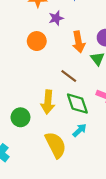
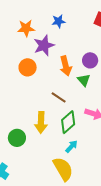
purple star: (56, 18) -> (44, 45), size x1.5
green diamond: (77, 104) -> (68, 122), turned 70
yellow semicircle: (56, 145) -> (63, 169), moved

